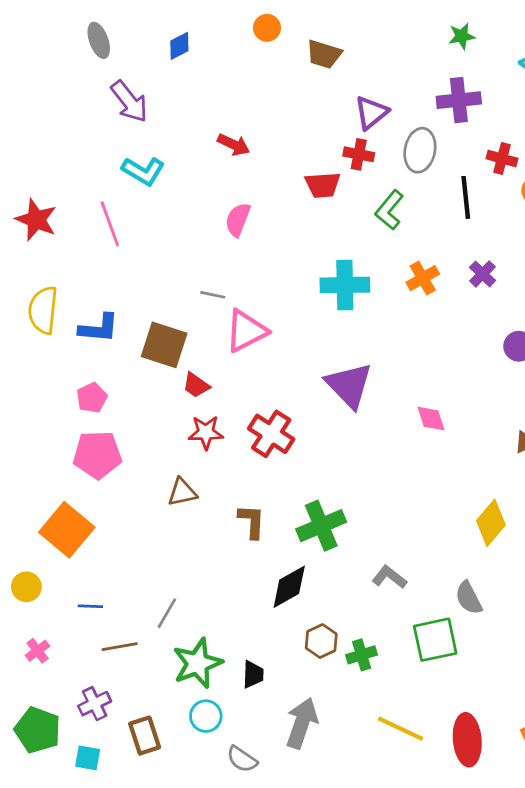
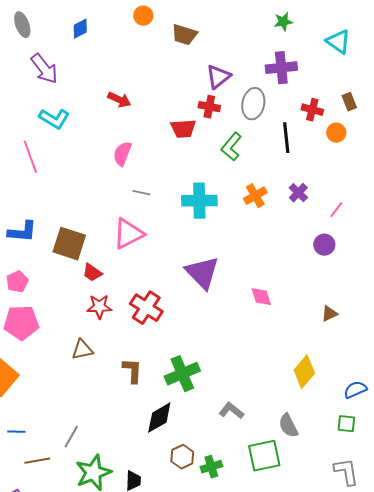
gray line: (213, 295) -> (141, 193), moved

